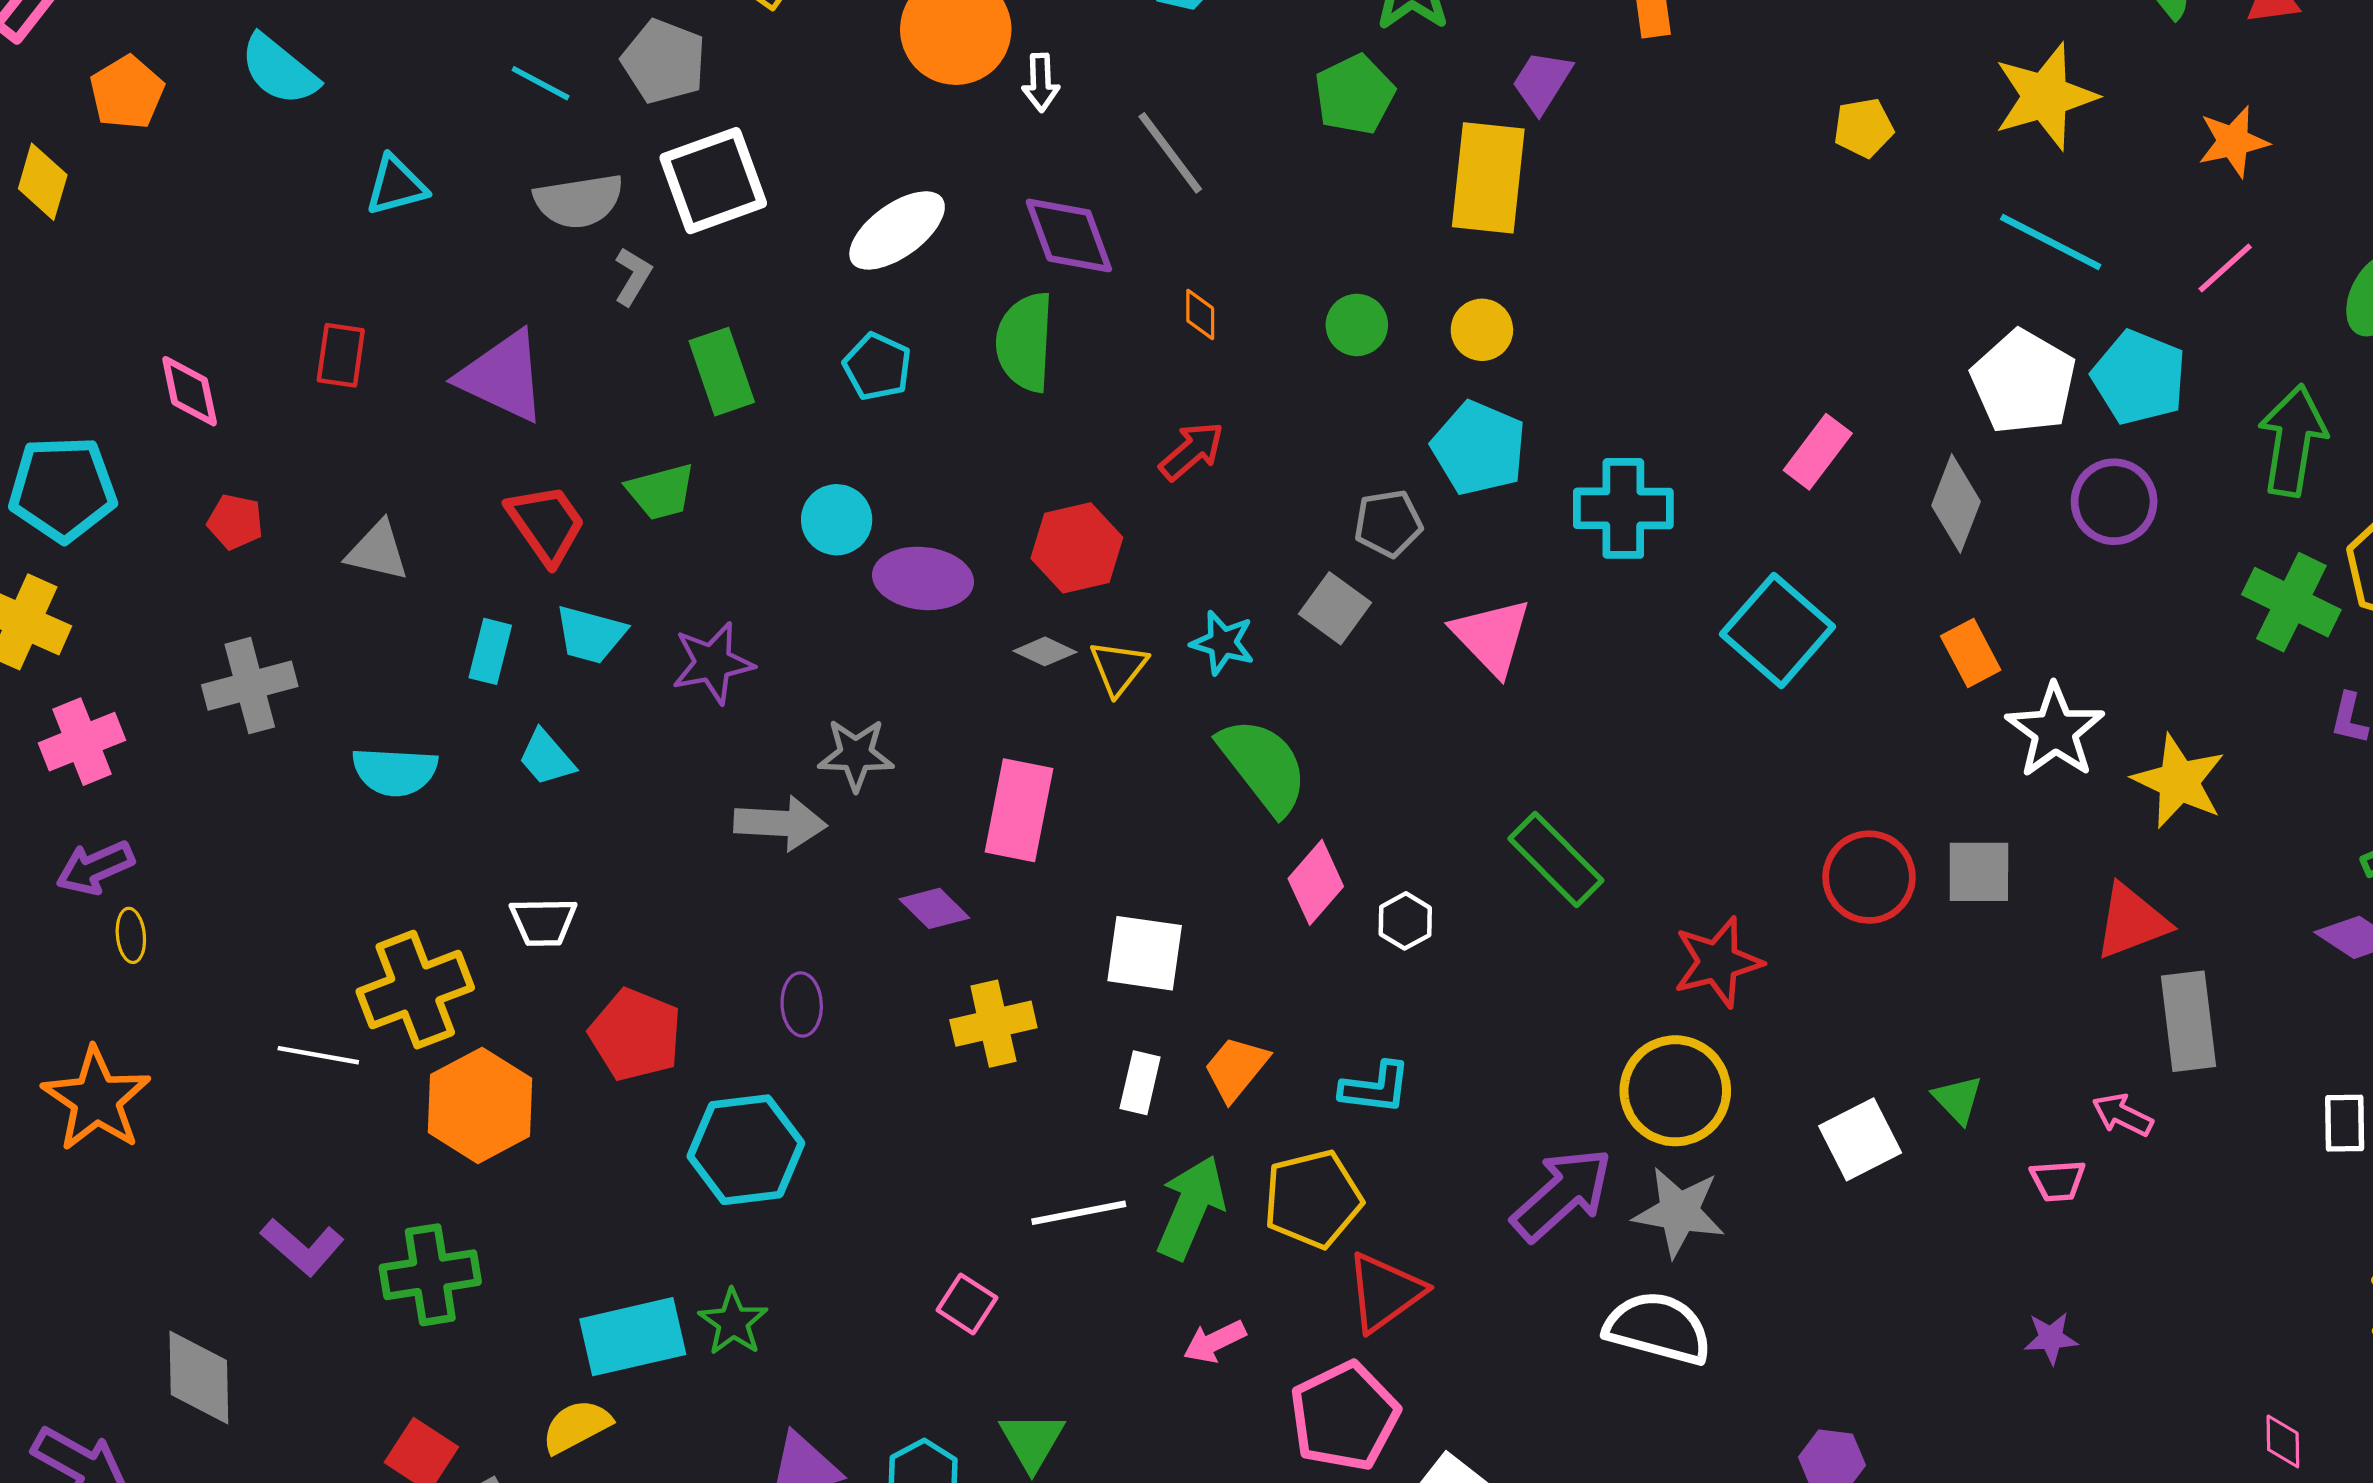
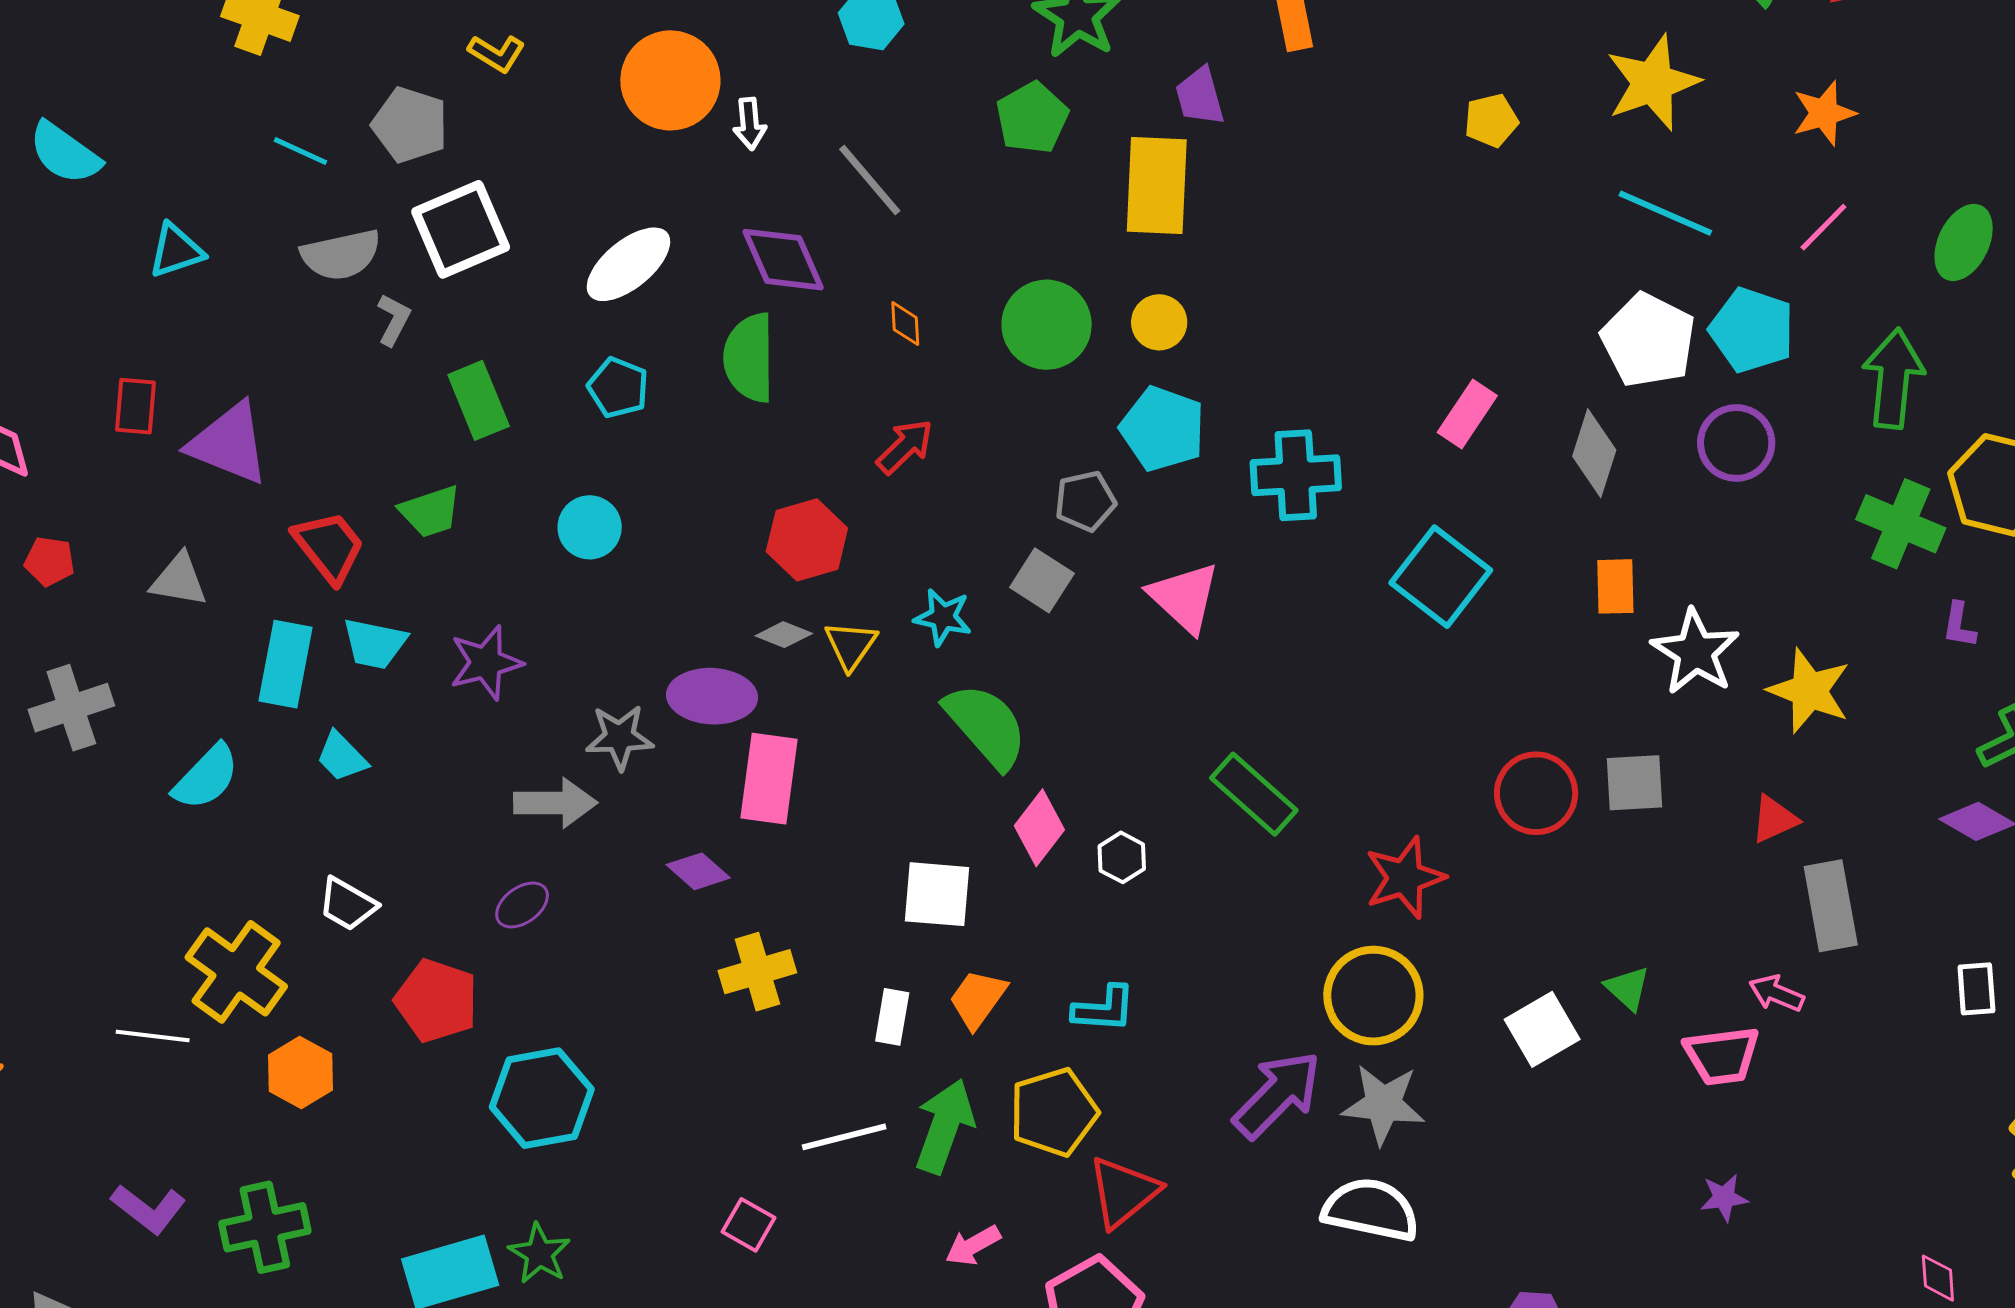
purple trapezoid: (1542, 82) -> (1200, 96), turned -44
green circle: (1357, 325) -> (1047, 325), size x1.6
purple triangle: (503, 377) -> (229, 443), moved
purple ellipse: (923, 578) -> (712, 696), moved
cyan rectangle: (490, 651) -> (286, 664), size x1.5
orange rectangle: (1971, 653) -> (1615, 586), turned 30
cyan semicircle: (395, 772) -> (206, 777), turned -46
white trapezoid: (543, 922) -> (348, 904), turned 34
red triangle: (2132, 922) -> (1774, 819), size x0.7
white square: (1145, 953) -> (937, 894), moved
yellow cross: (415, 990) -> (236, 972), turned -30
purple ellipse: (802, 1004) -> (522, 905), moved, turned 60
orange hexagon: (480, 1105) -> (301, 1073), size x0.7
pink trapezoid: (2058, 1181) -> (1722, 1056), size x1.5

